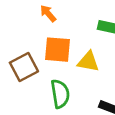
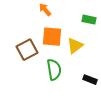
yellow triangle: (88, 62) -> (75, 46), turned -48

